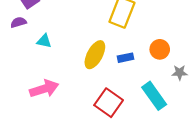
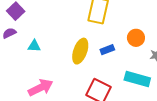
cyan rectangle: (154, 96) -> (137, 79), turned -30

